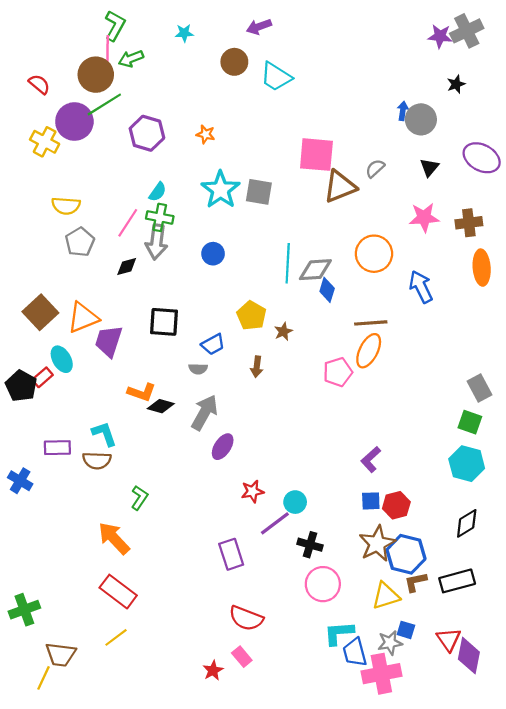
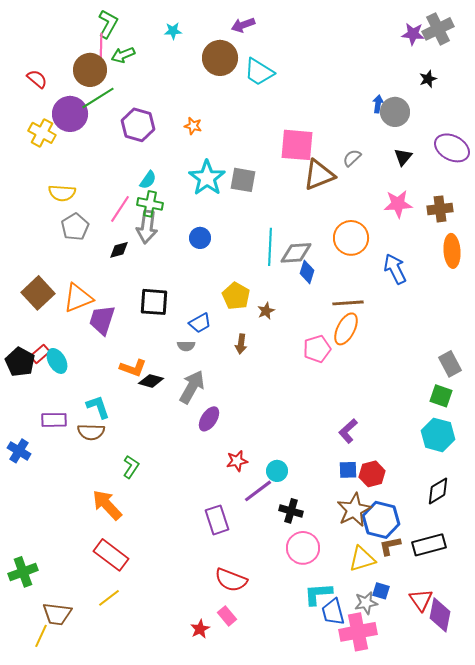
brown circle: (234, 62) -> (220, 58), size x1.4
cyan ellipse: (62, 359) -> (57, 361), moved

